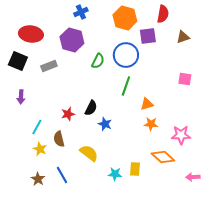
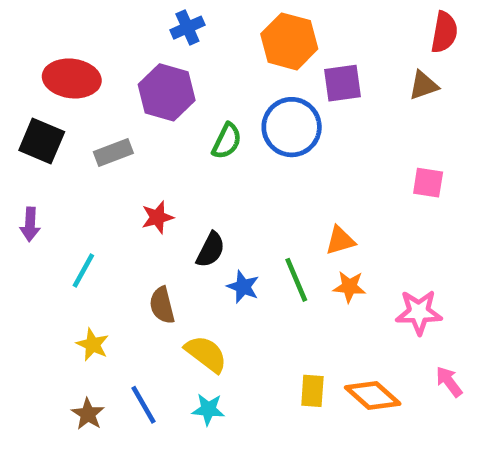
red semicircle: (163, 14) -> (444, 32), moved
green line: (126, 86) -> (296, 280), moved, turned -42
purple arrow: (21, 97) -> (30, 224), moved
red star: (68, 114) -> (157, 217), moved
cyan line: (37, 127) -> (83, 271), moved
brown semicircle: (59, 139) -> (162, 305), moved
orange diamond: (163, 157) -> (373, 396), moved
cyan star: (115, 174) -> (208, 409), moved
pink arrow: (193, 177) -> (449, 382), moved, turned 56

